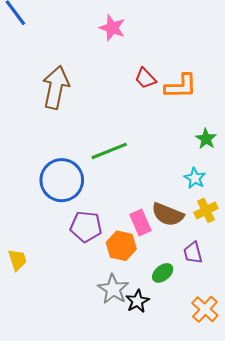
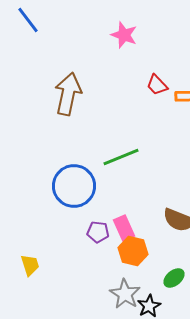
pink rectangle: (140, 223) -> (124, 228), moved
purple pentagon: (86, 227) -> (98, 232), size x0.7

